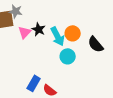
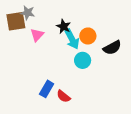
black star: (39, 29) -> (64, 26), moved
black semicircle: (96, 44) -> (112, 48), turned -78

